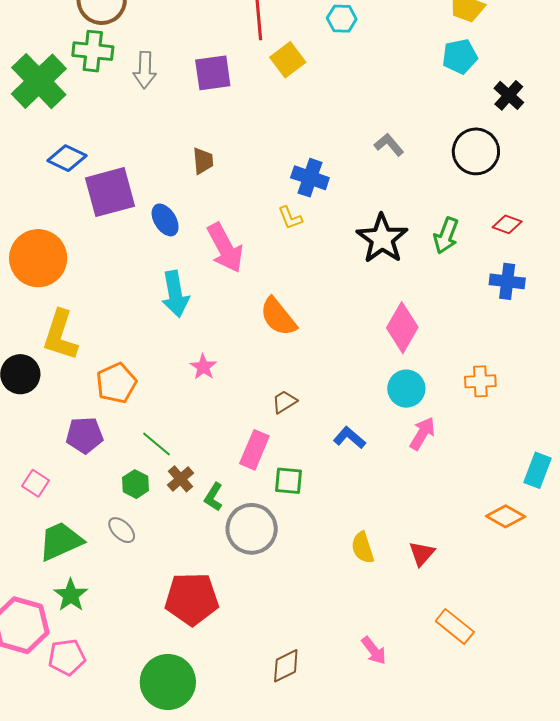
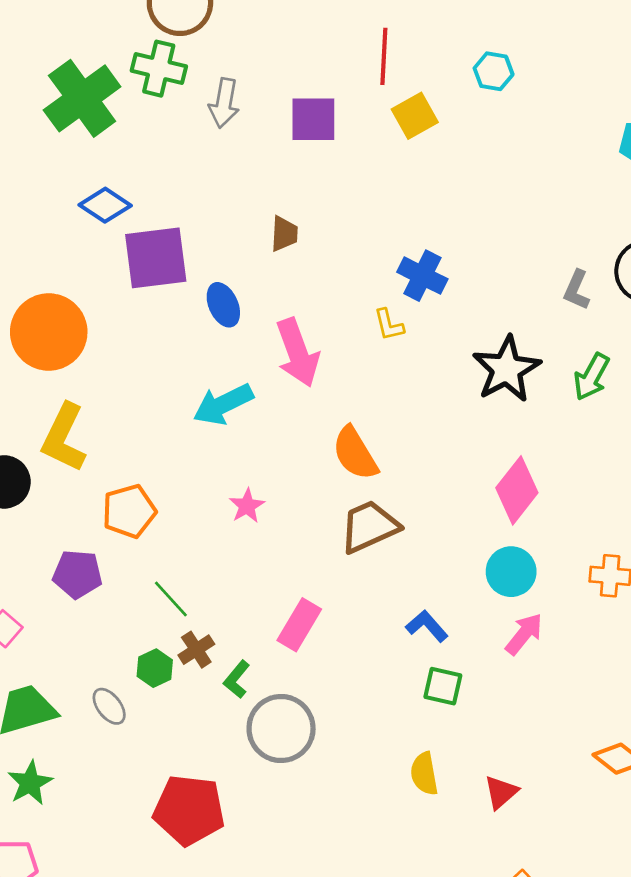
gray L-shape: (389, 145) -> (577, 290), moved, turned -124
cyan arrow: (175, 294) -> (223, 404), turned 66
brown trapezoid: (284, 402) -> (369, 527), moved, size x1.8
green square: (289, 481) -> (443, 686), moved
green hexagon: (136, 484) -> (155, 668), moved

